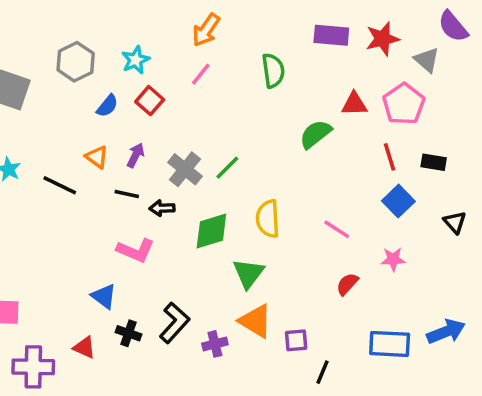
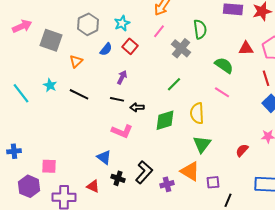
green semicircle: (315, 134) -> (224, 65), turned 72
orange triangle: (97, 157) -> (76, 61), moved, turned 40
gray cross: (185, 169) -> (181, 48), moved
pink line: (337, 229) -> (222, 92), moved
green triangle: (248, 273) -> (202, 144), moved

